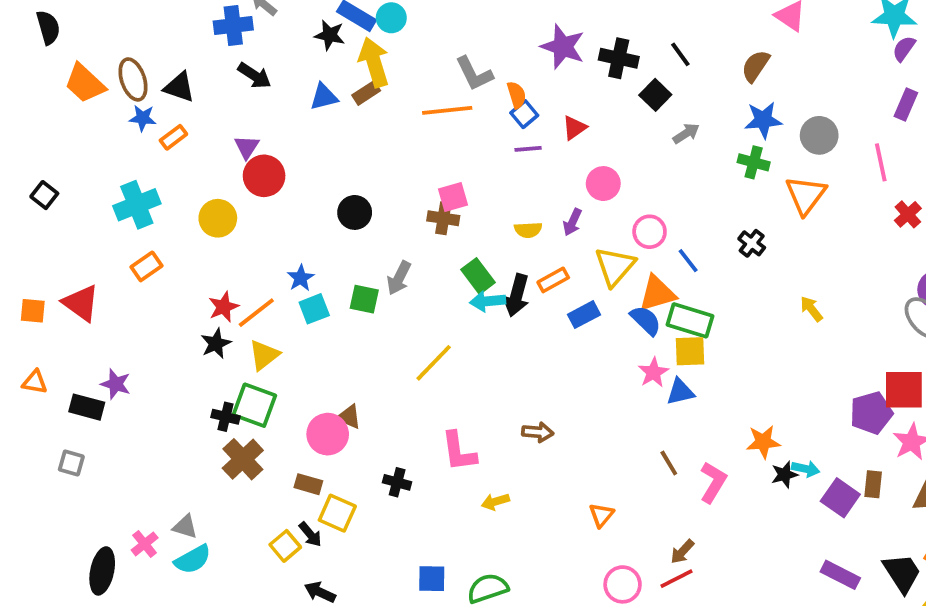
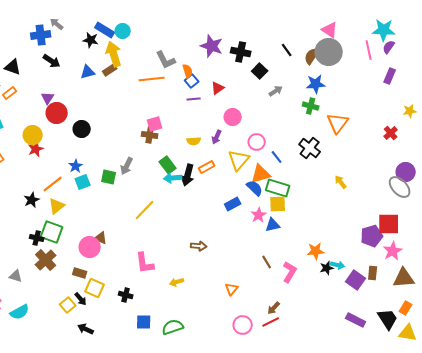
black line: (680, 54) -> (287, 50), moved
gray circle: (819, 135) -> (329, 52), moved, size x1.4
pink line: (881, 162) -> (369, 50), moved
black circle: (355, 212) -> (82, 129), moved
black cross: (752, 243) -> (310, 148), size x1.5
red star: (224, 307) -> (36, 149), moved
blue rectangle: (584, 315) -> (233, 204), moved
pink L-shape: (459, 451) -> (145, 263), moved
black cross: (397, 482) -> (126, 295), moved
gray triangle: (185, 527) -> (16, 276), moved

